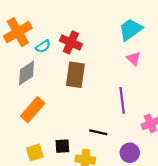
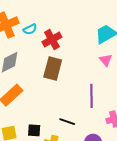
red cross: (71, 42) -> (52, 39), turned 30
cyan semicircle: (43, 46) -> (30, 29), moved

